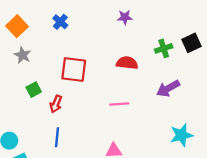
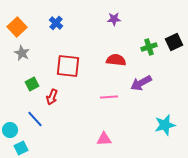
purple arrow: (168, 88) -> (141, 83), moved
blue line: (57, 137) -> (35, 119), moved, turned -48

